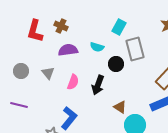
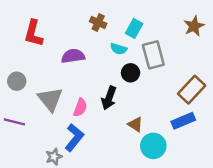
brown cross: (61, 26) -> (98, 22), moved
cyan semicircle: (97, 47) -> (119, 49), moved
gray triangle: (48, 73) -> (50, 99), moved, size x1.6
pink semicircle: (73, 82) -> (80, 108), moved

